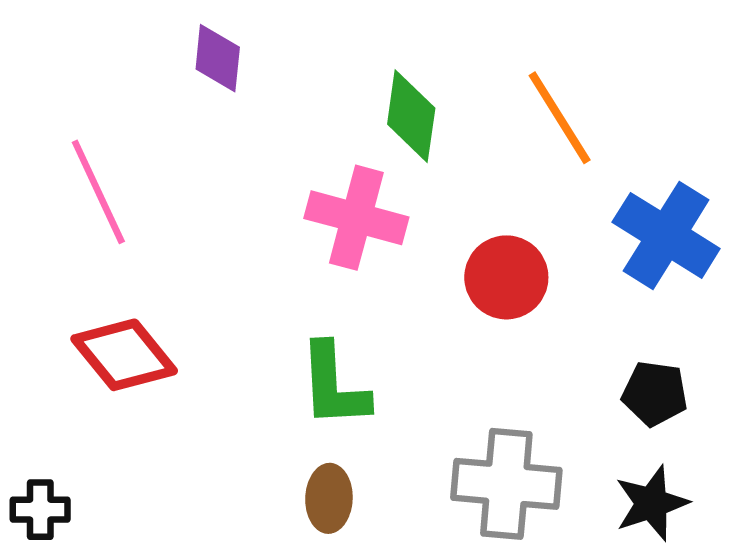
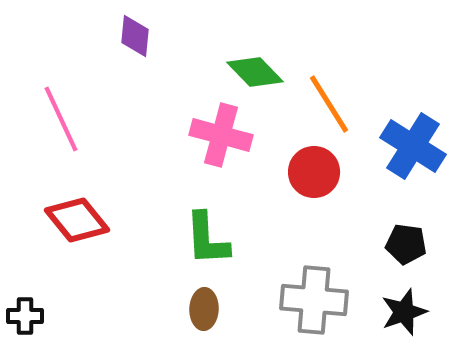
green diamond: (411, 116) -> (255, 72), turned -52
orange line: (560, 118) -> (329, 104), moved

